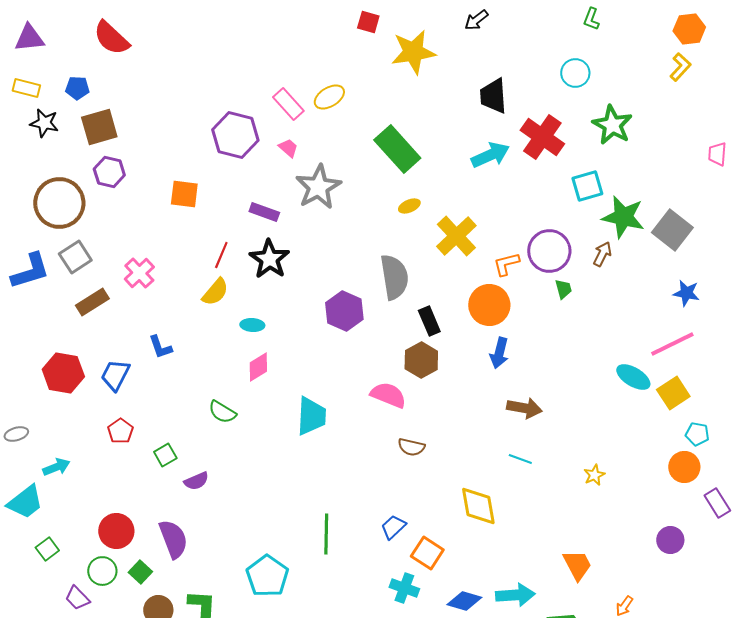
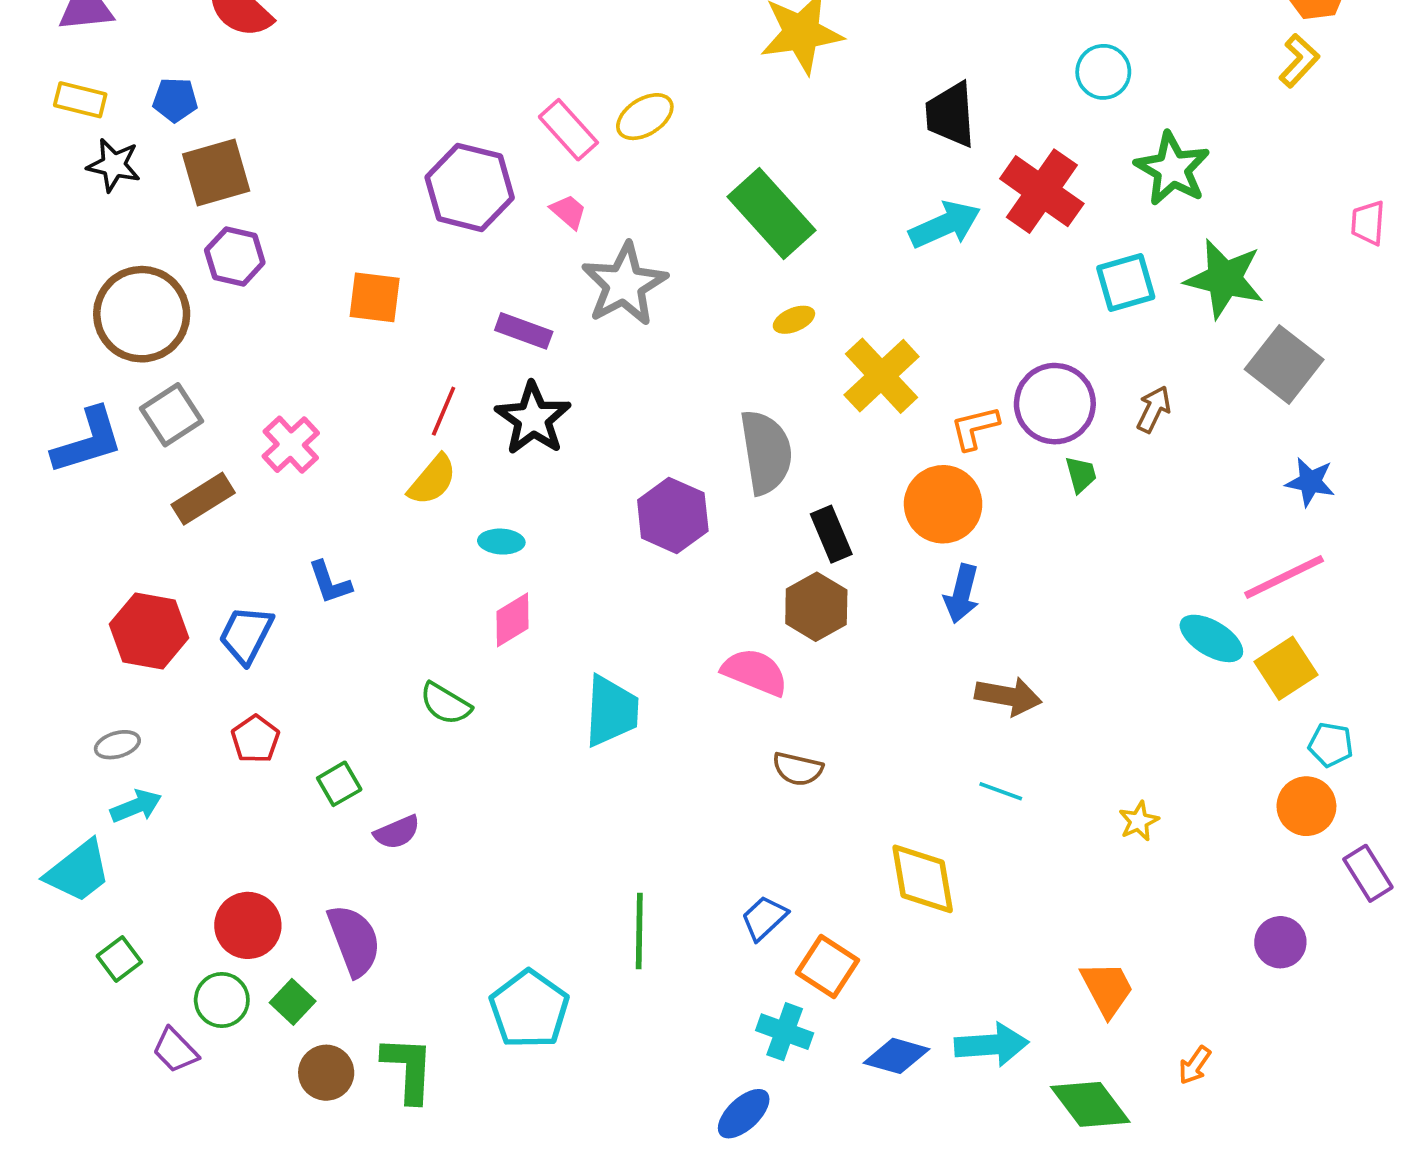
green star: (623, 217) -> (1224, 279), moved
gray ellipse: (16, 434) -> (117, 745), moved

